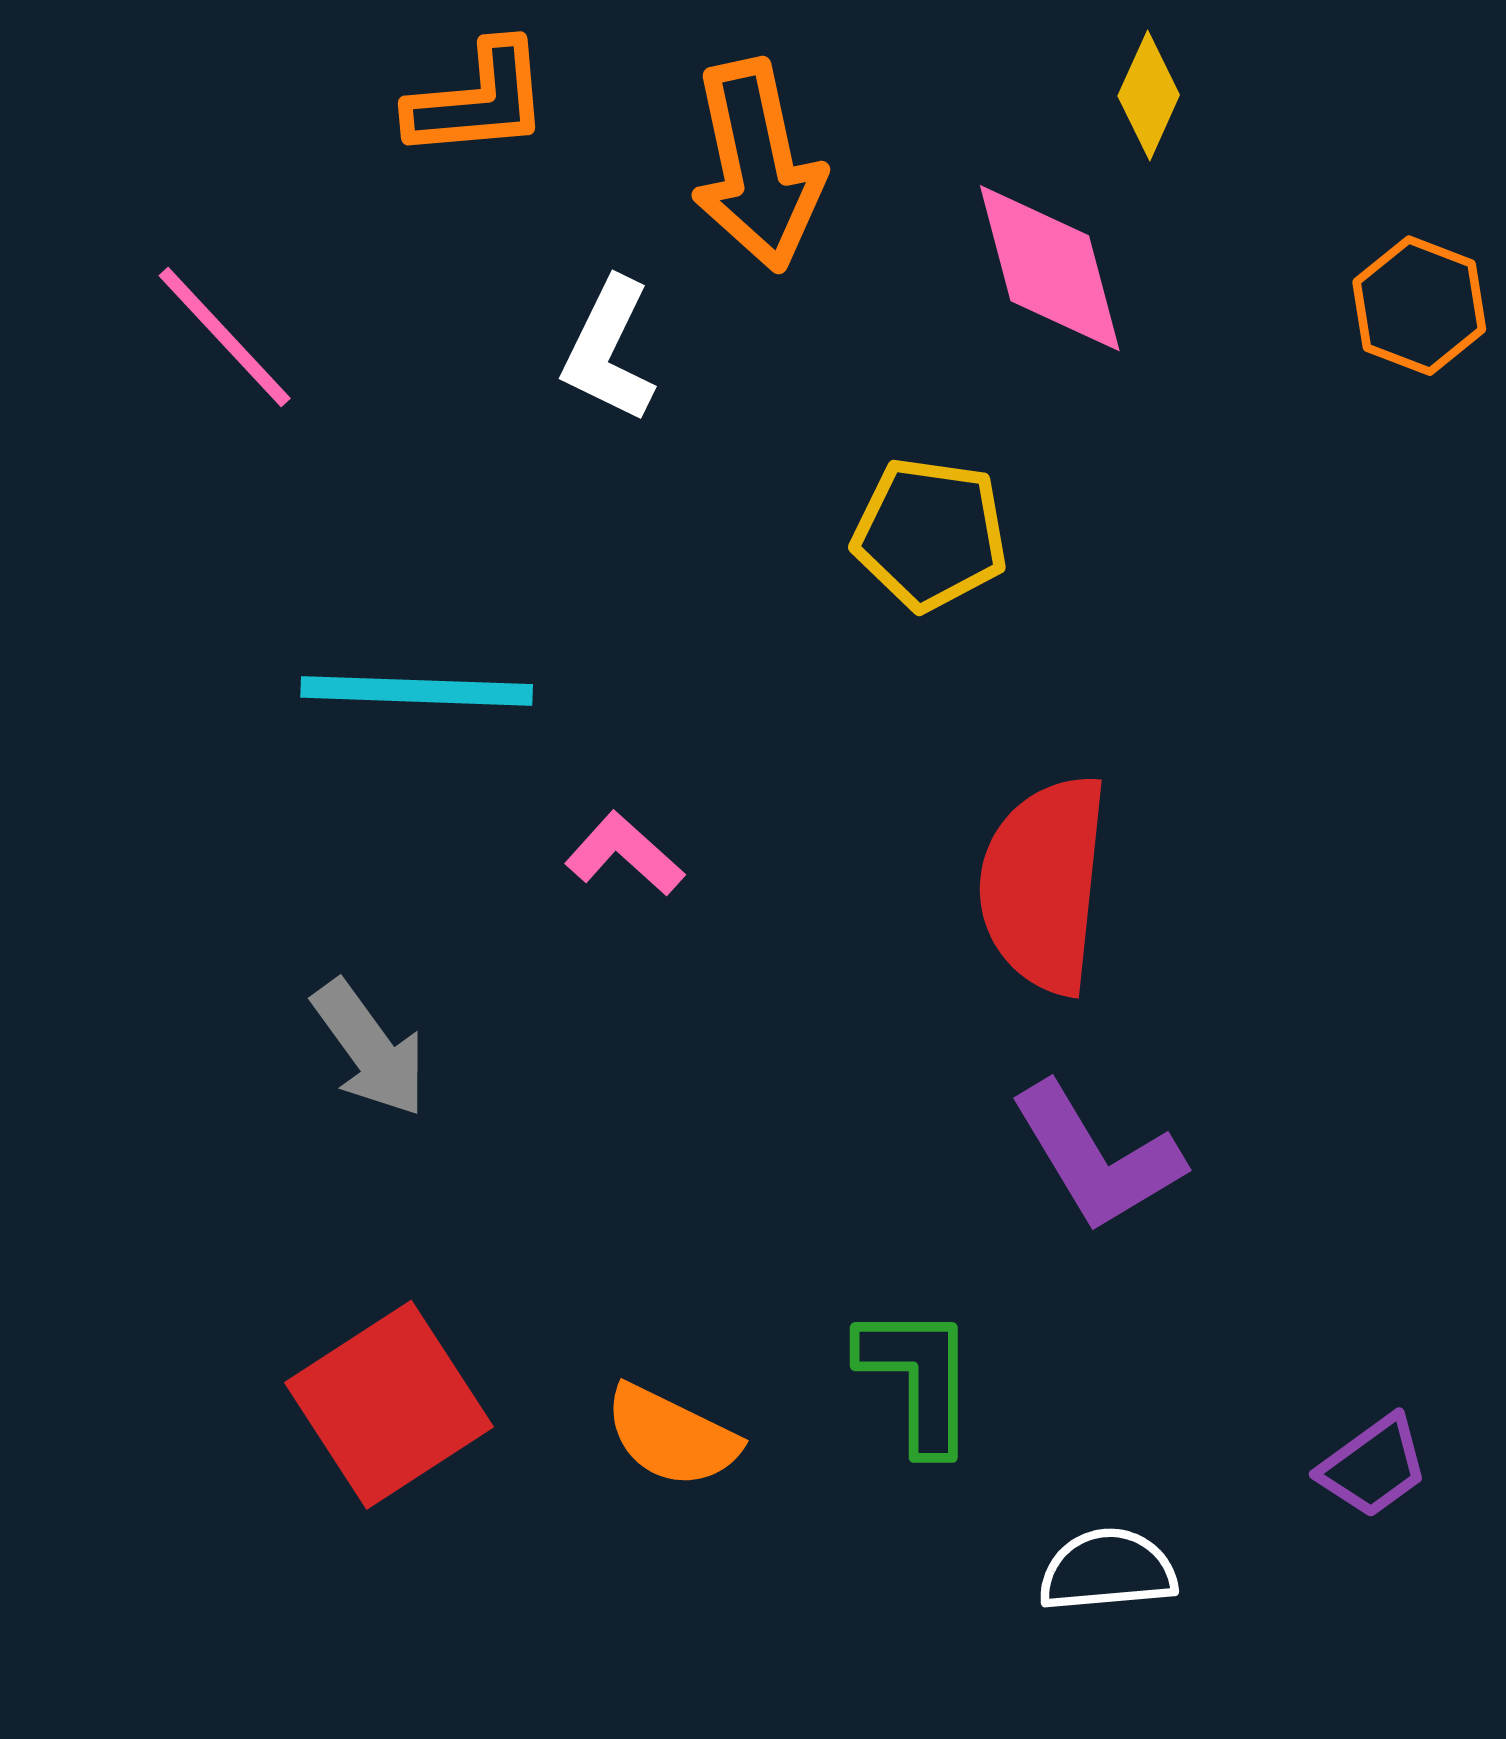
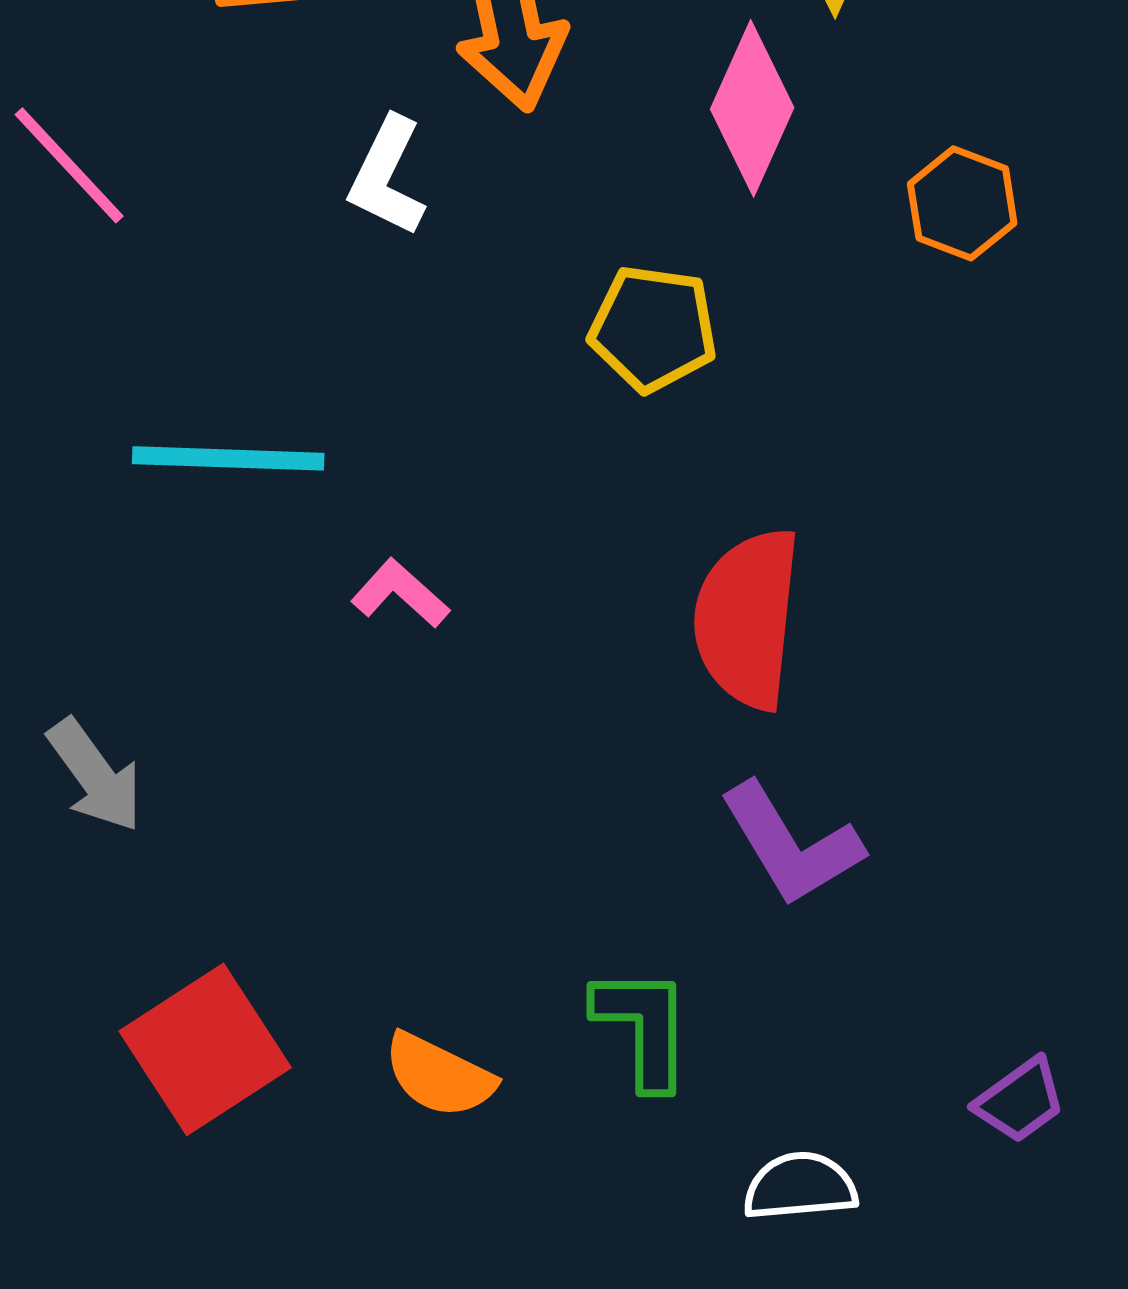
pink diamond: (1050, 268) -> (752, 108), turned 39
orange hexagon: (1419, 306) -> (962, 203), moved
gray arrow: (370, 1048) -> (95, 775), moved

